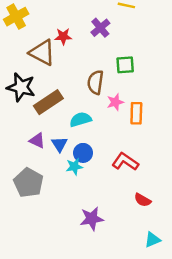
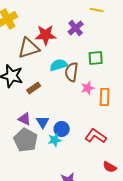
red star: (63, 36) -> (46, 35), size x1.5
brown triangle: (42, 53) -> (29, 48), turned -45
brown rectangle: (48, 102) -> (34, 88), size x0.6
cyan semicircle: (81, 119) -> (59, 65), moved
gray pentagon: (29, 183) -> (26, 140), moved

